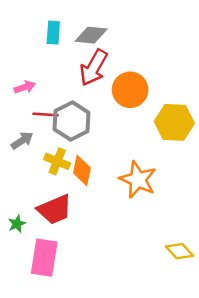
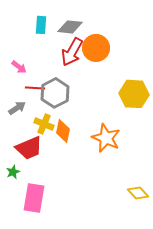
pink arrow: (25, 87) -> (19, 67), turned 56
orange circle: (130, 90) -> (96, 48), moved
red trapezoid: (55, 209) -> (29, 148), moved

